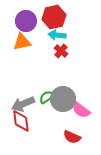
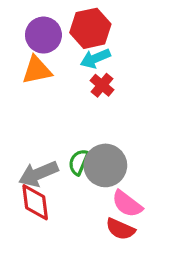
cyan arrow: (57, 35) -> (95, 58), turned -30
green semicircle: (47, 97) -> (79, 162), turned -35
pink semicircle: (81, 110) -> (127, 204), moved

